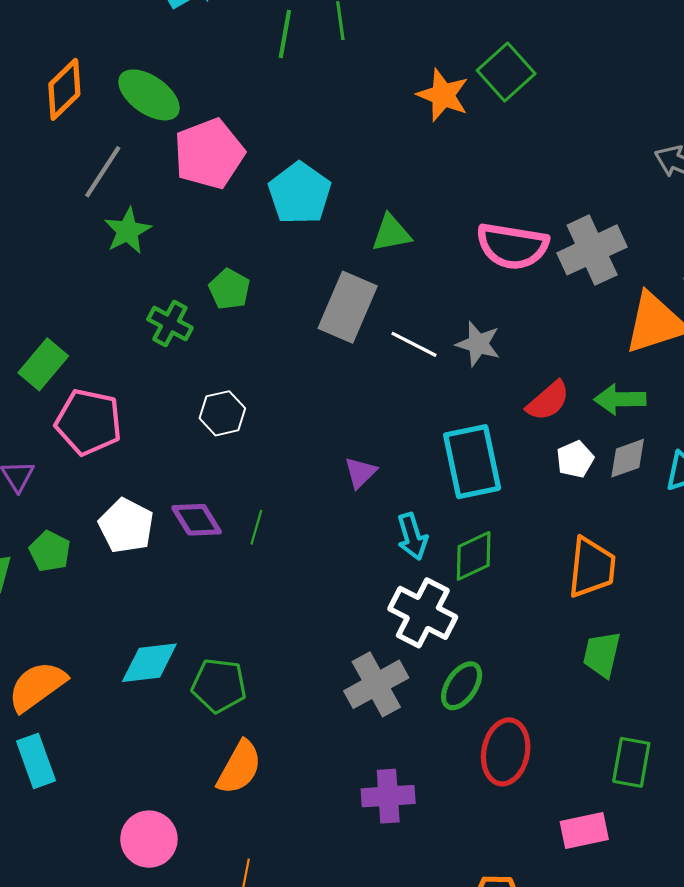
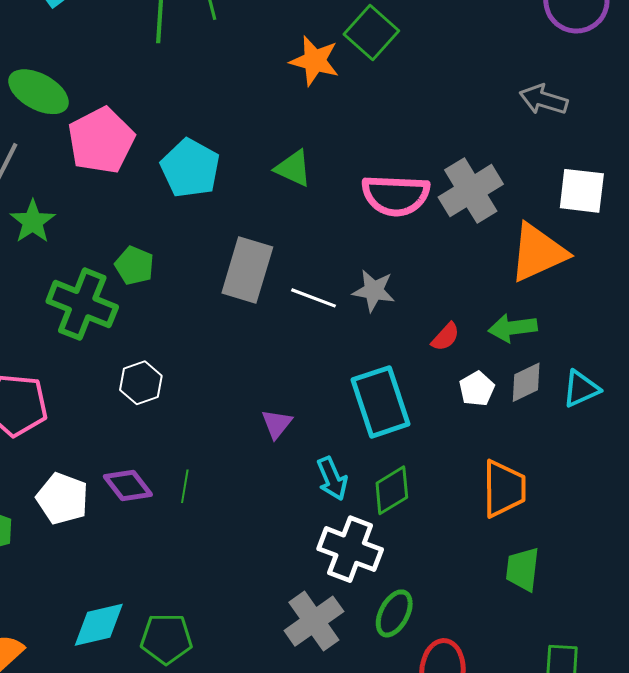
green triangle: (391, 233) -> (293, 168), moved, turned 42
green cross: (170, 324) -> (82, 304), size x1.6
red semicircle: (548, 401) -> (445, 337), size x0.7

